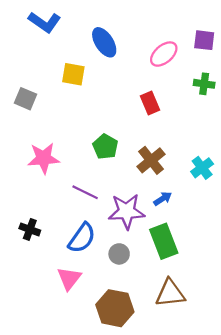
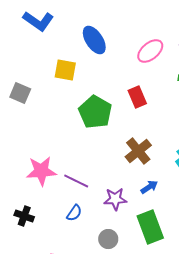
green pentagon: (105, 147) -> (95, 112), moved, size x1.4
pink star: (44, 158) -> (41, 171), moved
purple star: (127, 211) -> (115, 199), size x0.7
blue semicircle: (82, 238) -> (74, 213), moved, size x0.6

